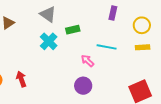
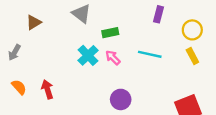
cyan cross: (49, 41) -> (88, 55), moved
yellow rectangle: (143, 47) -> (192, 56), turned 64
pink arrow: (87, 61) -> (113, 58), moved

